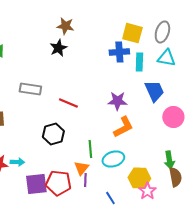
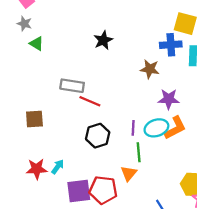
brown star: (65, 26) -> (150, 69), moved
red line: (68, 103) -> (90, 101), moved
cyan ellipse: (113, 159) -> (156, 128), moved
cyan arrow: (17, 162) -> (58, 167), turned -56
purple line: (85, 180) -> (133, 128), moved

